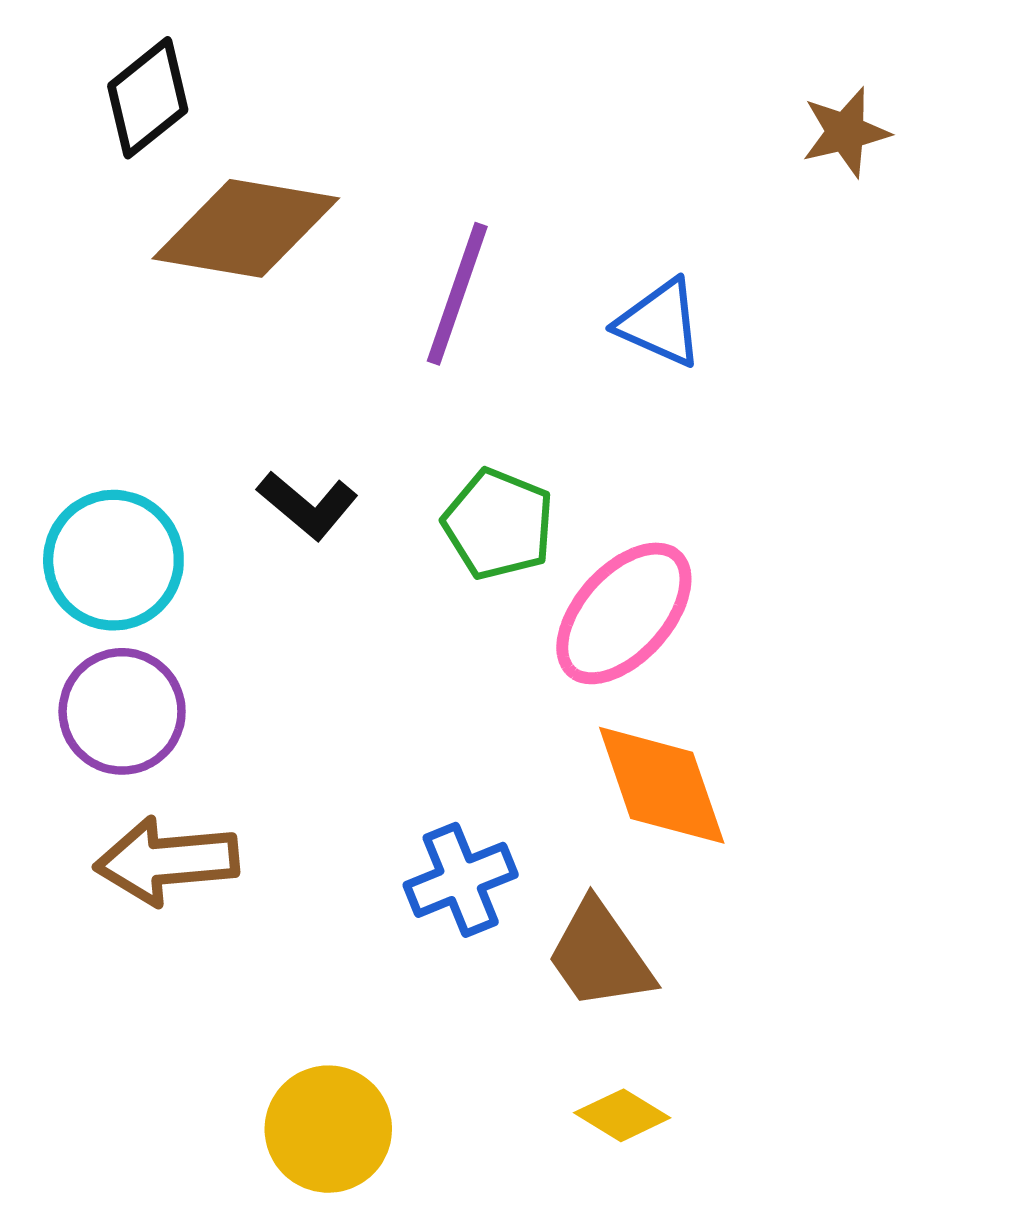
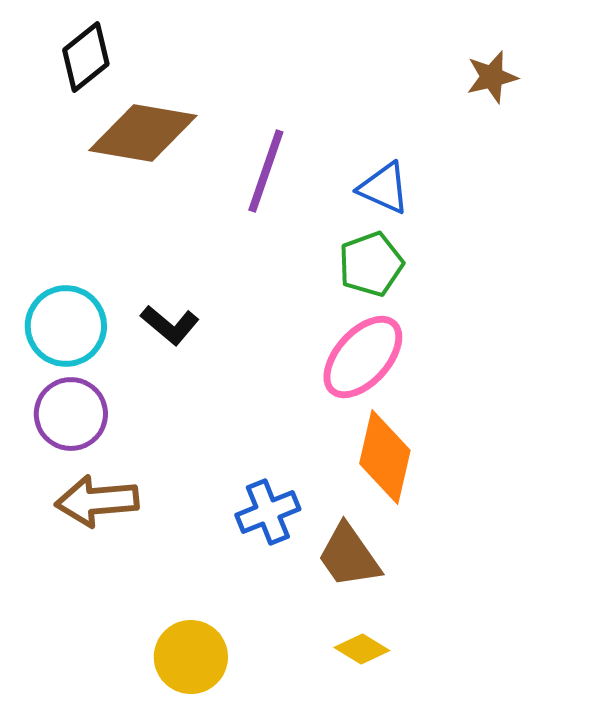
black L-shape: (308, 505) -> (170, 325), moved
green pentagon: (498, 524) -> (371, 264), moved, turned 30
orange diamond: (662, 785) -> (385, 457), turned 32

